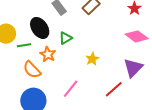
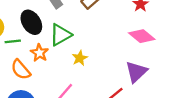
green triangle: (66, 38) -> (60, 35), size x1.5
yellow star: (92, 59) -> (80, 58), moved

